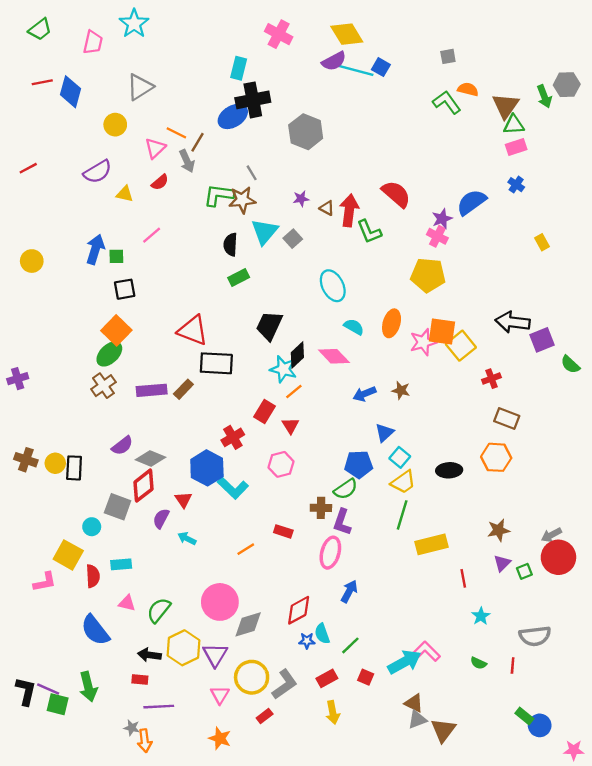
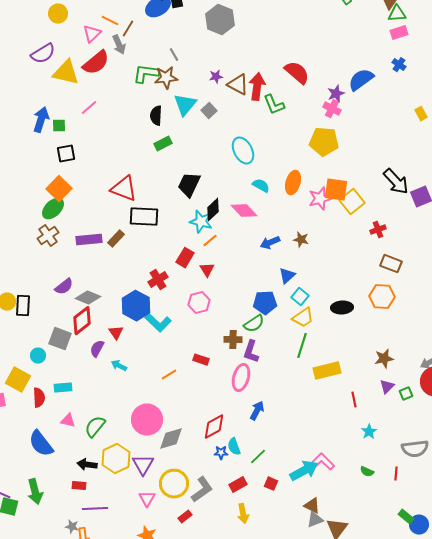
red semicircle: (160, 182) -> (96, 63), size x1.8
yellow triangle: (125, 194) -> (66, 73), size x1.8
brown triangle: (327, 208) -> (238, 85), size x1.6
black arrow: (513, 322) -> (396, 182), turned -140

